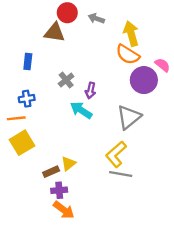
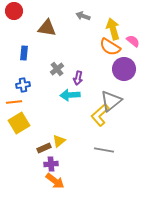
red circle: (67, 13) -> (14, 11), moved
pink semicircle: (162, 65) -> (133, 41), moved
cyan arrow: (81, 110) -> (70, 95), turned -36
yellow L-shape: (116, 154) -> (100, 115), moved

